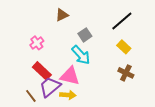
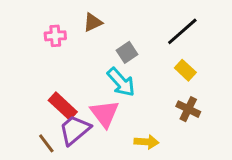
pink cross: (37, 43) -> (55, 36), moved, turned 32
pink triangle: (70, 76) -> (105, 114), turned 40
yellow arrow: (68, 95) -> (146, 142), moved

